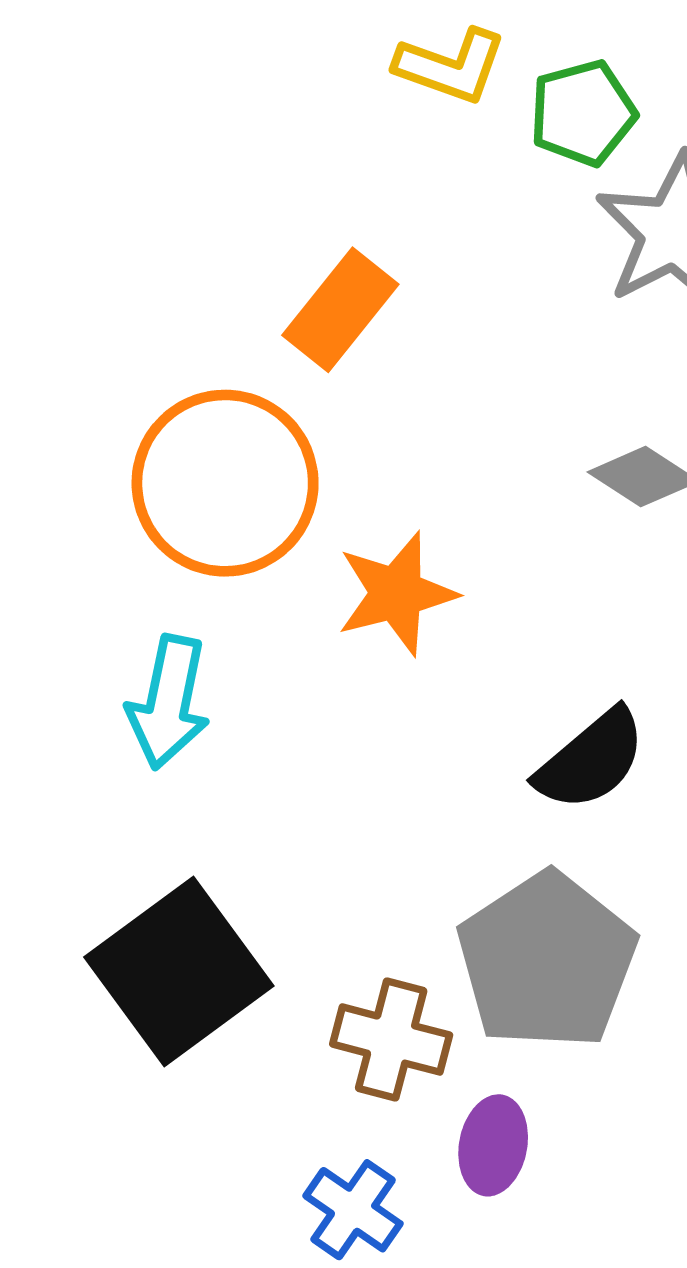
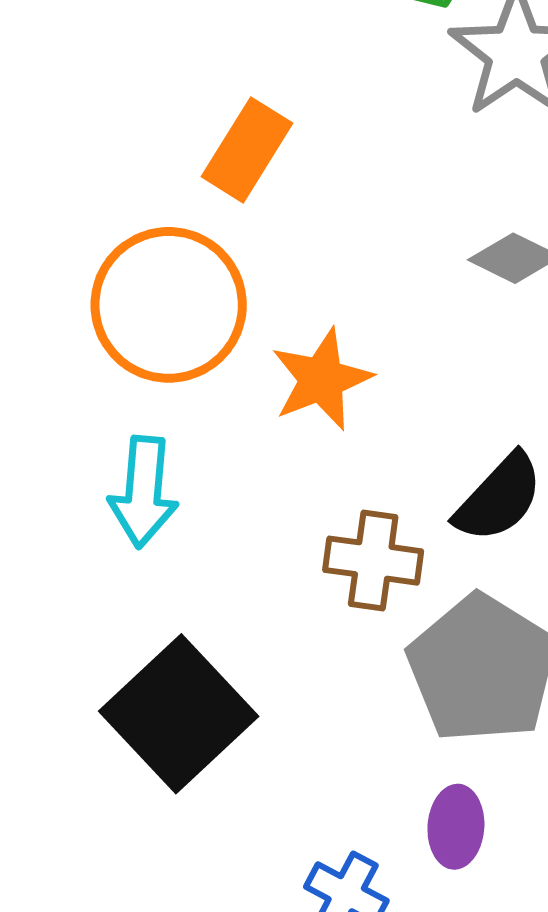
brown cross: (391, 1040) -> (373, 561), moved

